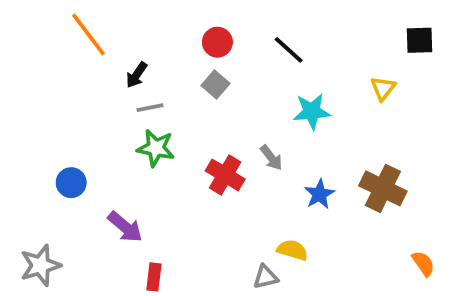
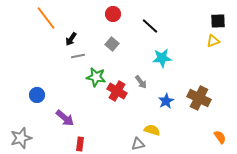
red circle: (217, 42) -> (113, 14), moved
yellow triangle: (383, 88) -> (213, 41), moved, turned 32
green star: (156, 148) -> (96, 77), moved

